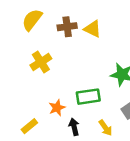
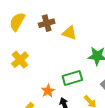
yellow triangle: (93, 29) -> (69, 33), moved
yellow cross: (41, 62) -> (20, 60), moved

